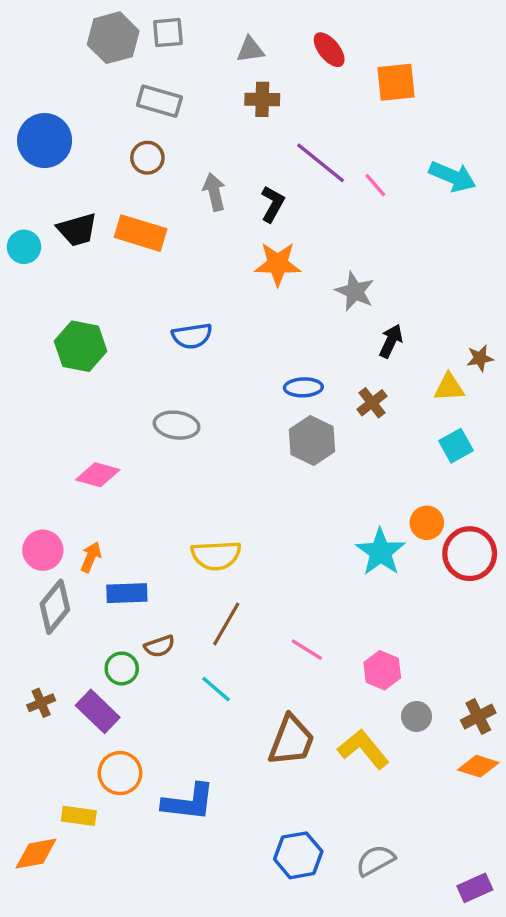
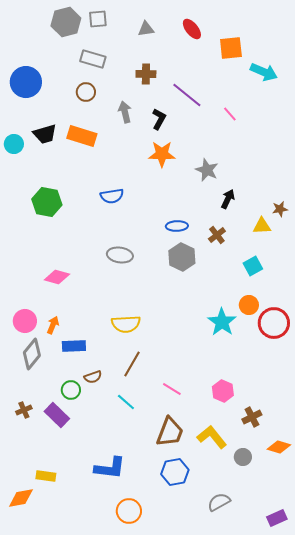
brown cross: (262, 99) -> (146, 74), moved
cyan arrow: (453, 177) -> (264, 72), moved
pink line: (375, 185) -> (230, 114), moved
gray ellipse: (177, 425) -> (120, 255), moved
cyan square: (456, 446) -> (253, 266), moved
pink line: (307, 650) -> (172, 389), moved
gray circle: (417, 716) -> (243, 457), moved
brown cross: (478, 716) -> (252, 417), moved
orange circle: (120, 773) -> (129, 511), moved
blue hexagon: (298, 855) -> (175, 472), moved

